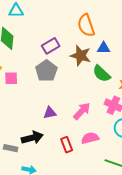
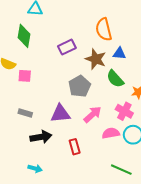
gray pentagon: (46, 71) -> (80, 86), moved
purple triangle: (50, 113) -> (60, 114), size x1.5
pink semicircle: (90, 138) -> (111, 133), moved
gray rectangle: (11, 148) -> (25, 113), moved

